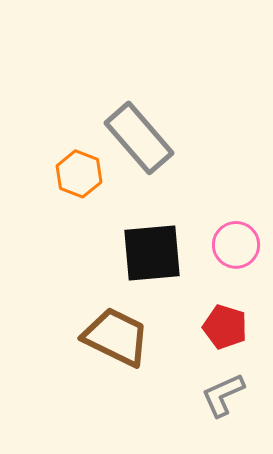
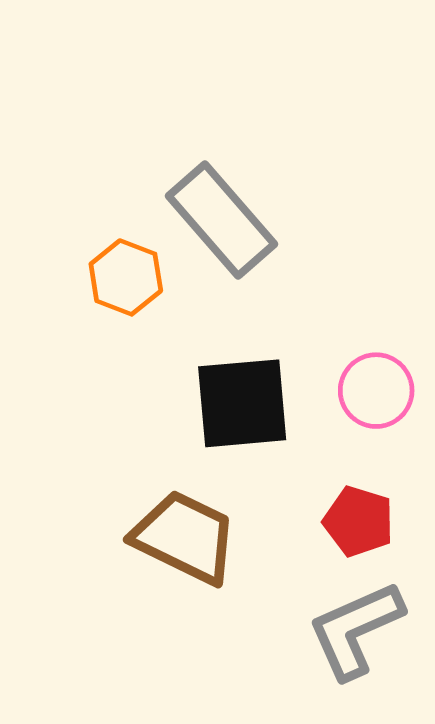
gray L-shape: (223, 395) -> (355, 630), size x1.4

